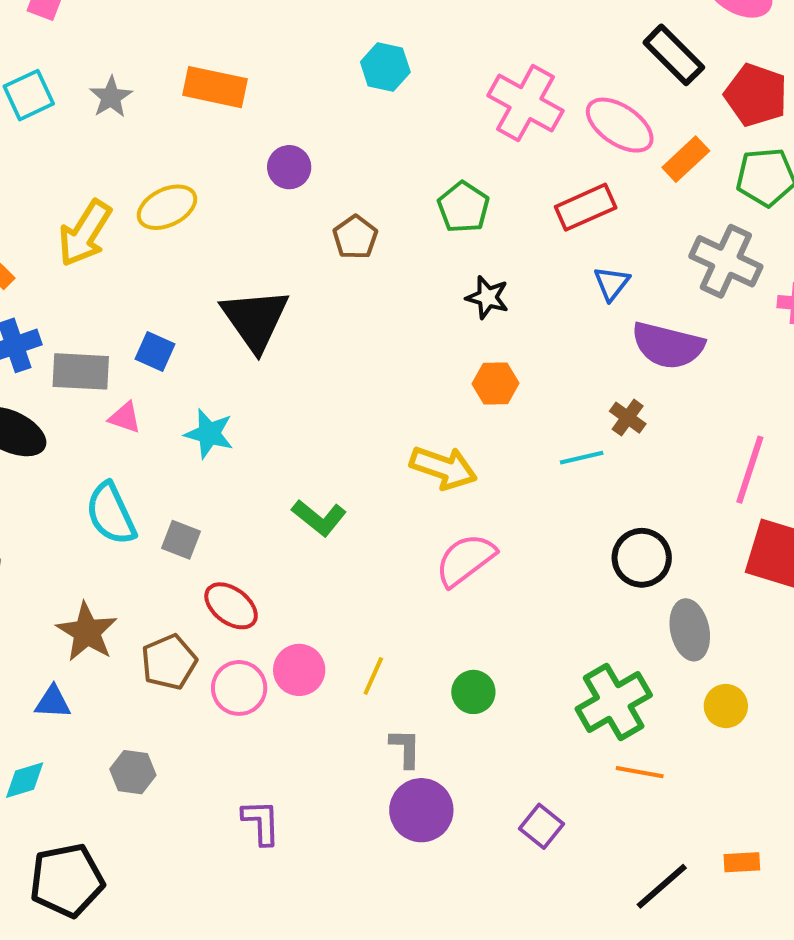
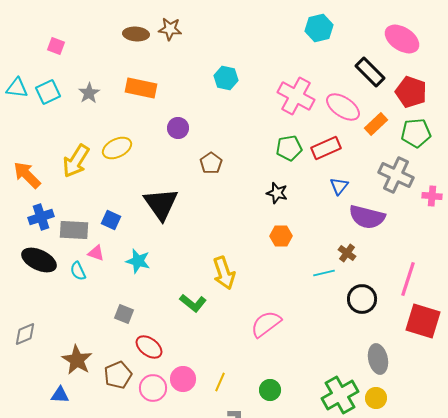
green pentagon: (463, 207) -> (289, 148), moved, turned 30
yellow arrow: (443, 468) -> (224, 273), moved, turned 52
cyan semicircle: (111, 514) -> (78, 271), moved, size x0.6
black circle: (642, 558) -> (362, 299), moved
yellow circle: (726, 706) -> (376, 398), moved

